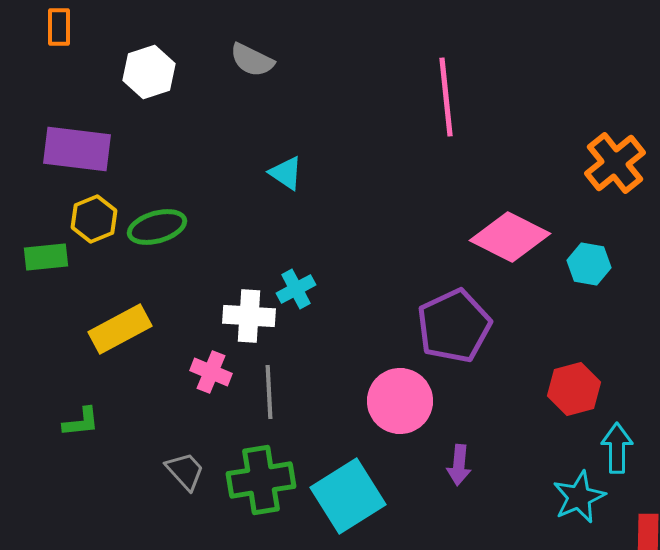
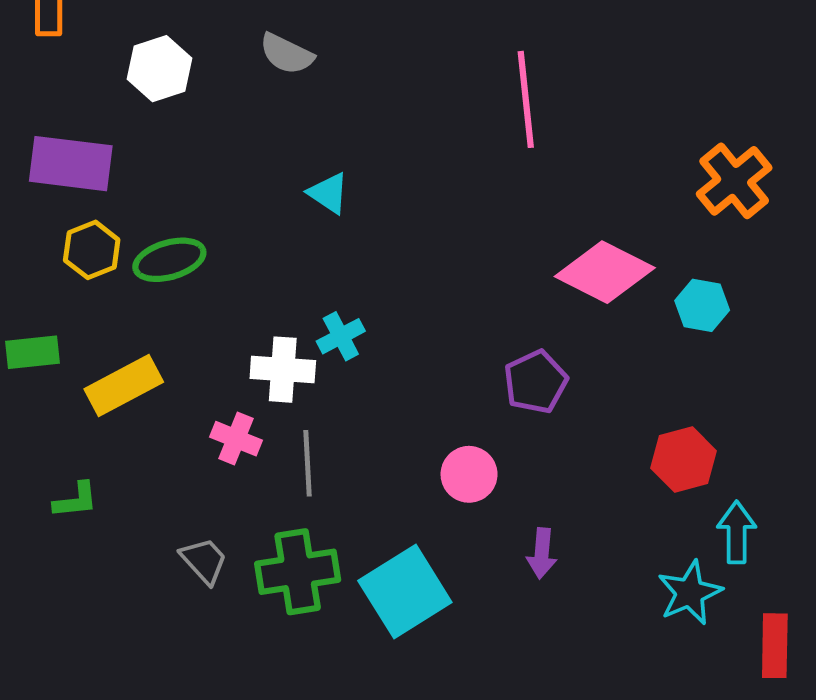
green rectangle: (46, 257) -> (33, 352), moved
purple pentagon: (454, 326) -> (536, 382), size x0.7
pink circle: (400, 401) -> (469, 474), size x0.7

